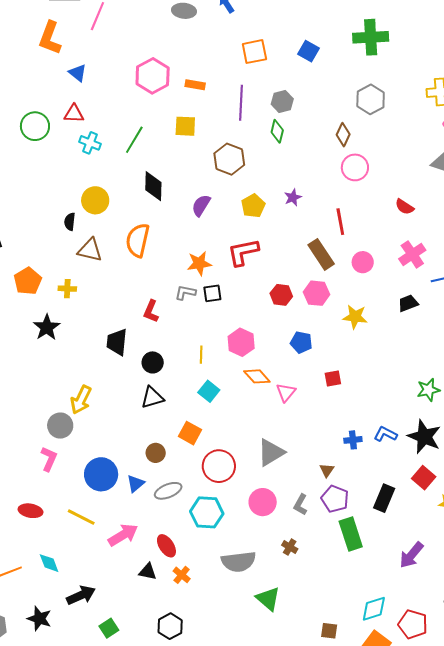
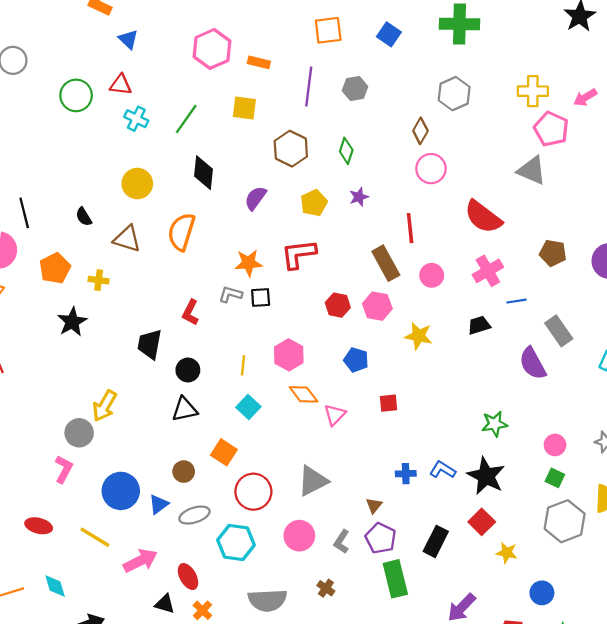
green diamond: (277, 131) -> (346, 151), moved
red semicircle: (404, 207) -> (483, 217), size x1.8
black semicircle: (70, 222) -> (84, 217), moved, turned -42

